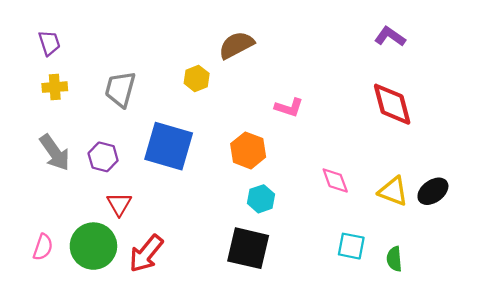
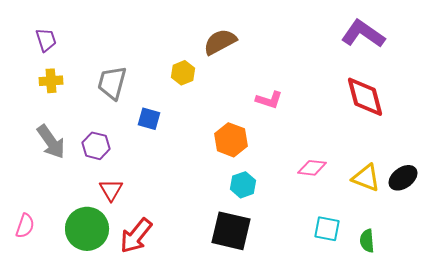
purple L-shape: (390, 37) -> (363, 34), size x1.5
blue square: (169, 146) -> (149, 119), moved, size x0.5
pink diamond: (335, 181) -> (312, 168), turned -64
pink semicircle: (43, 247) -> (25, 226), moved

